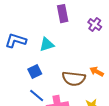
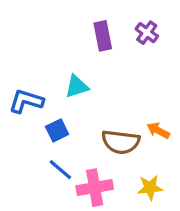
purple cross: (95, 25) -> (147, 33), moved
blue L-shape: (16, 41) -> (26, 101), moved

